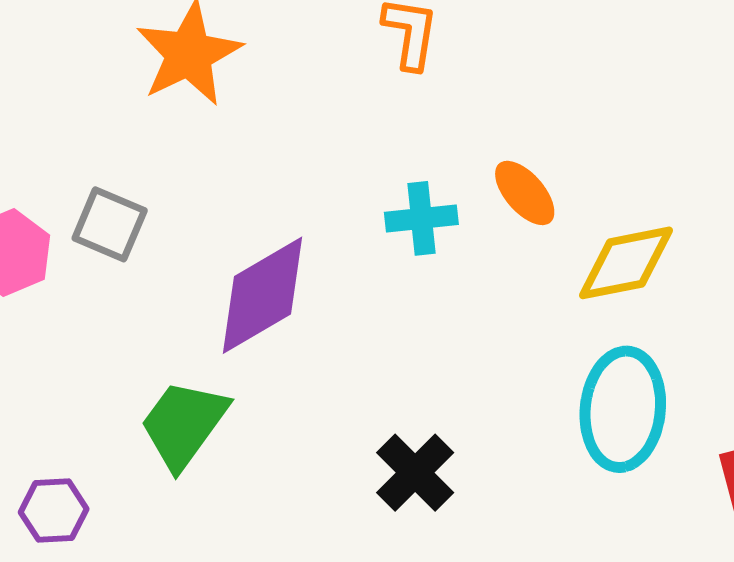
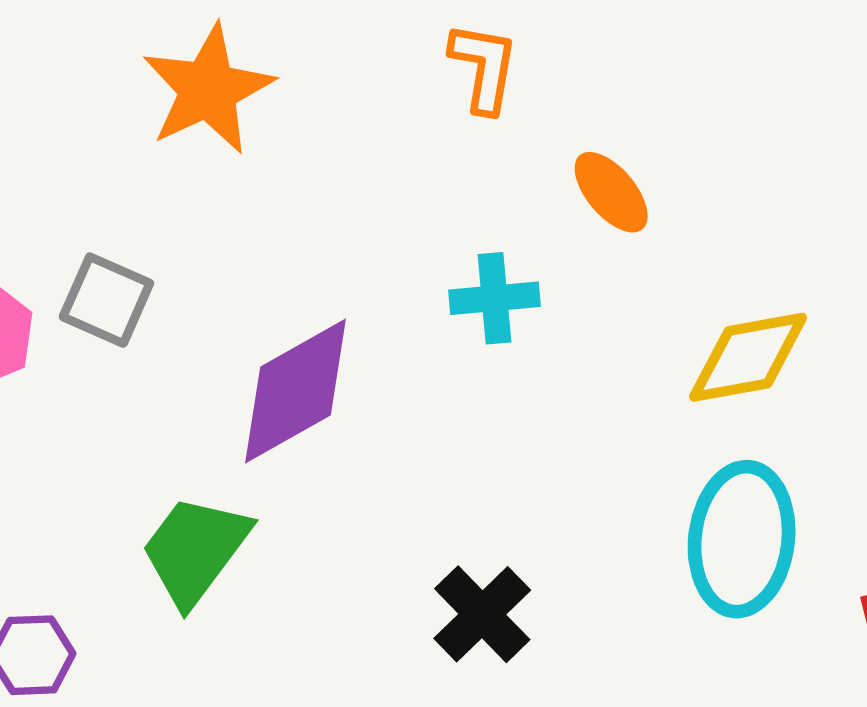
orange ellipse: (525, 193) -> (611, 192), moved

